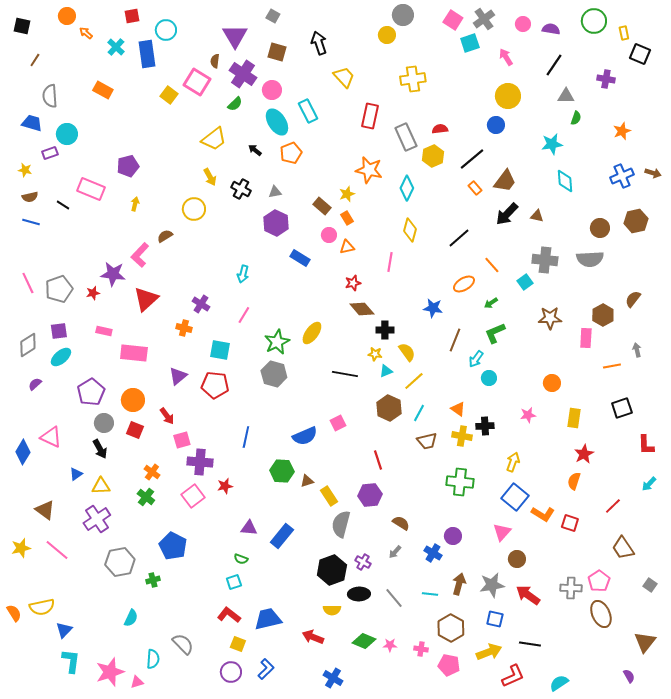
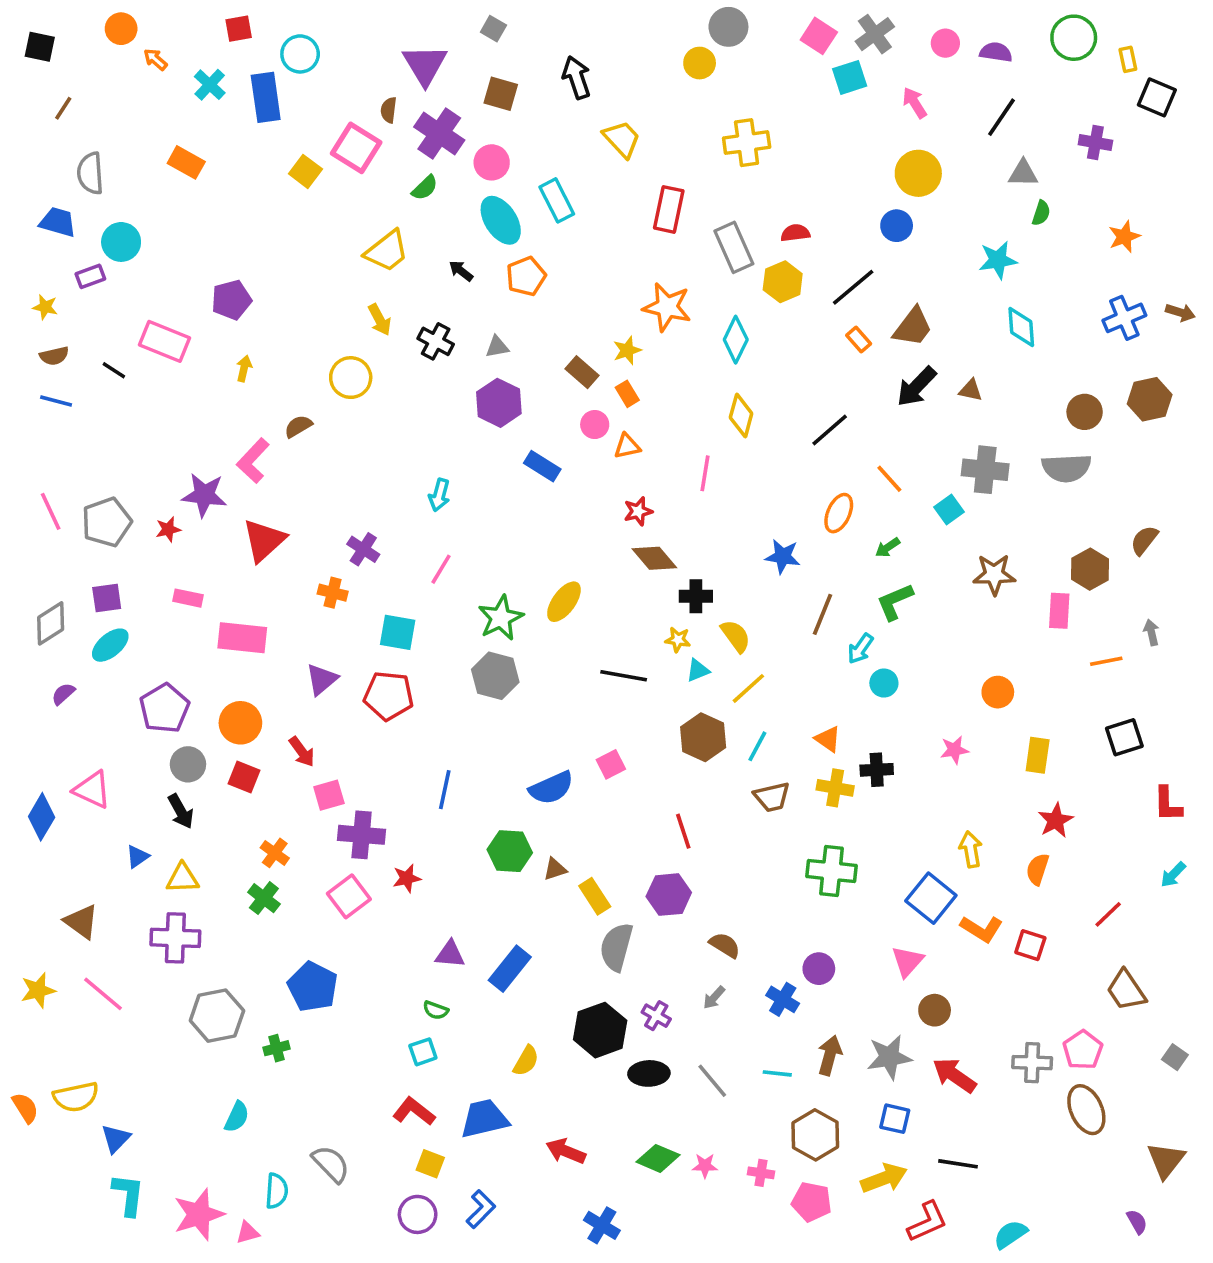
orange ellipse: (464, 284) -> (839, 513), turned -35
yellow arrow: (513, 462) -> (971, 849), moved, turned -30
purple cross: (97, 519) -> (175, 938), turned 36
yellow semicircle: (332, 610) -> (526, 1061), moved, turned -60

